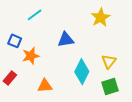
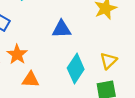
orange star: (31, 56) -> (17, 54), moved, turned -30

